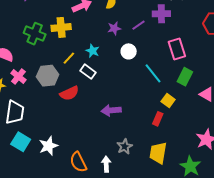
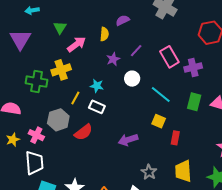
purple cross: (161, 14) -> (193, 68), moved
pink rectangle: (177, 49) -> (169, 57), moved
pink cross: (18, 76) -> (36, 135), moved
green rectangle: (185, 77) -> (194, 102), moved
yellow square: (168, 101) -> (159, 121), moved

